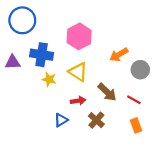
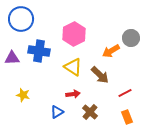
gray circle: (140, 70) -> (131, 38), moved
yellow star: (49, 79) -> (23, 95), moved
brown arrow: (107, 92) -> (100, 75), moved
red line: (134, 100) -> (125, 93), turned -56

